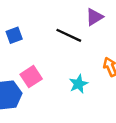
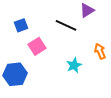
pink square: (31, 77) -> (37, 46), moved

